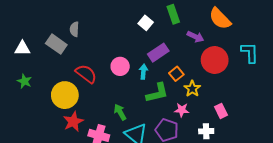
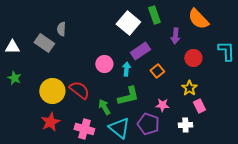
white square: (146, 23) -> (128, 23), size x1.6
purple arrow: (196, 37) -> (175, 36), turned 70
red circle: (215, 60) -> (193, 58), size x0.7
red semicircle: (86, 74) -> (79, 90), moved
yellow star: (192, 89) -> (189, 88), moved
green L-shape: (157, 93) -> (128, 96), moved
red star: (73, 122) -> (50, 122), moved

